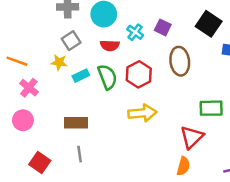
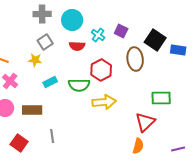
black square: (209, 24) -> (155, 40), moved
cyan rectangle: (81, 76) -> (50, 82), moved
green semicircle: (107, 77) -> (79, 85), moved, turned 110
brown rectangle: (76, 123) -> (32, 110), moved

